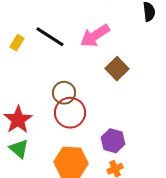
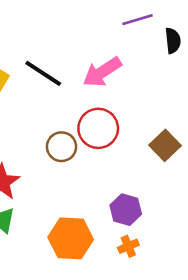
brown square: (117, 69) -> (165, 145), moved
red circle: (70, 113) -> (98, 128), moved

